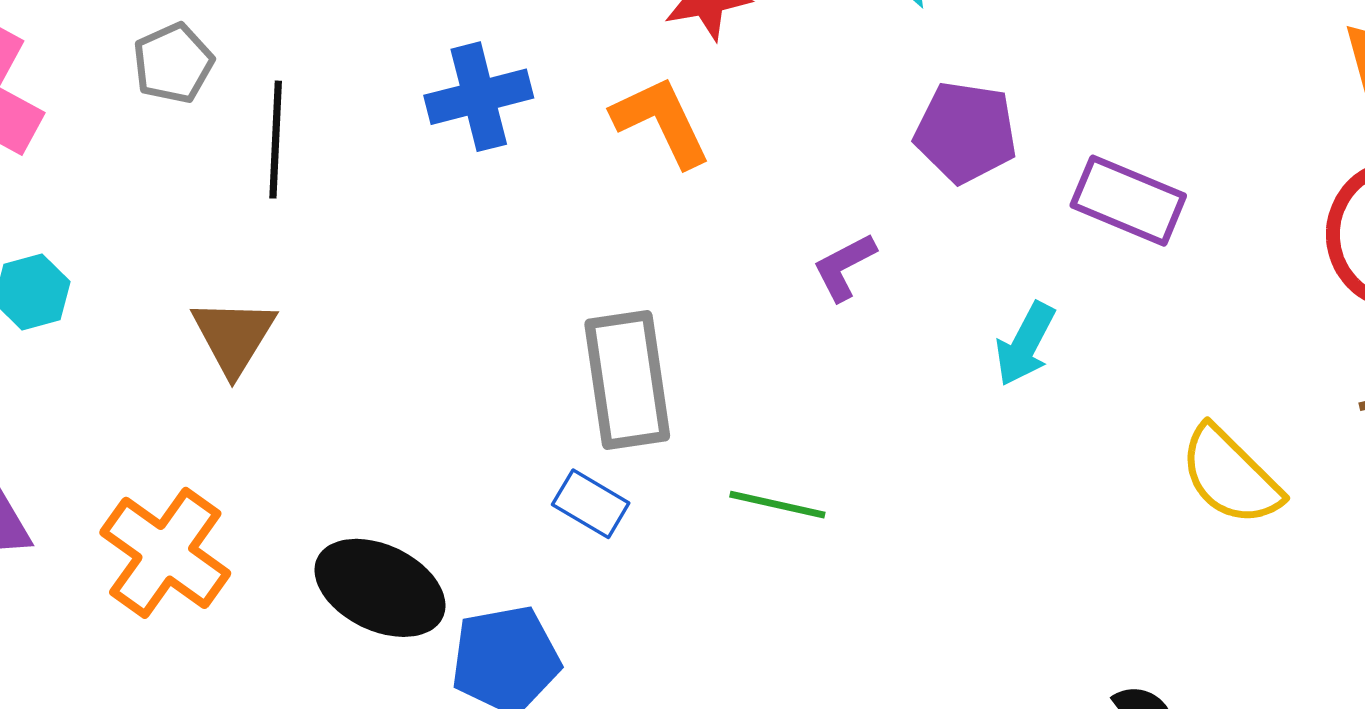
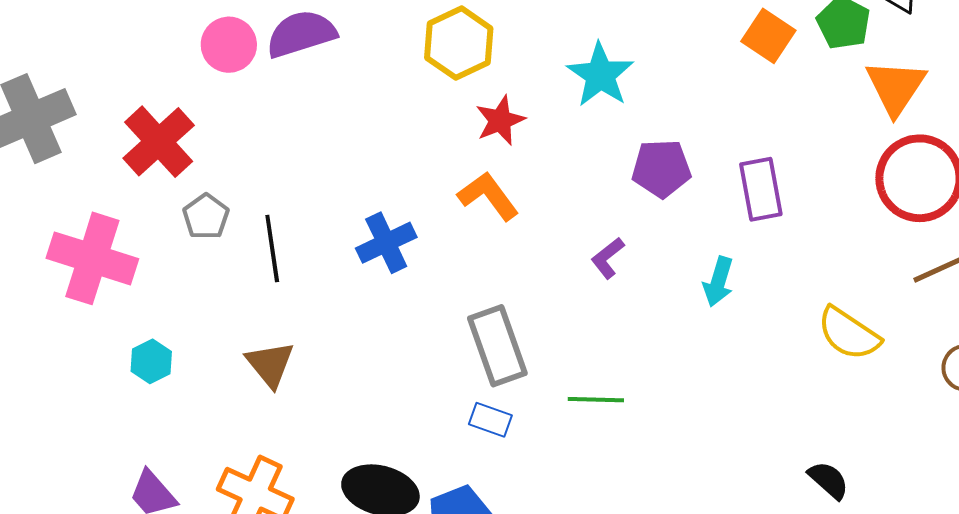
blue cross: (479, 97) -> (386, 243), moved
purple rectangle: (1128, 201) -> (761, 189), turned 68

